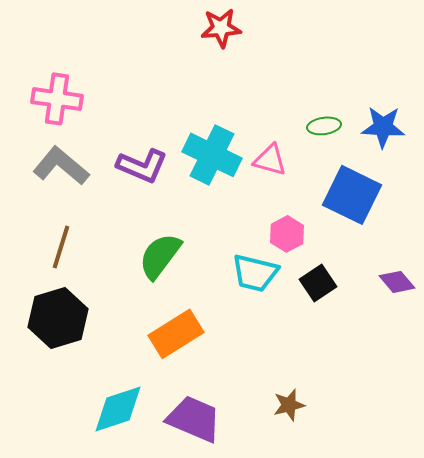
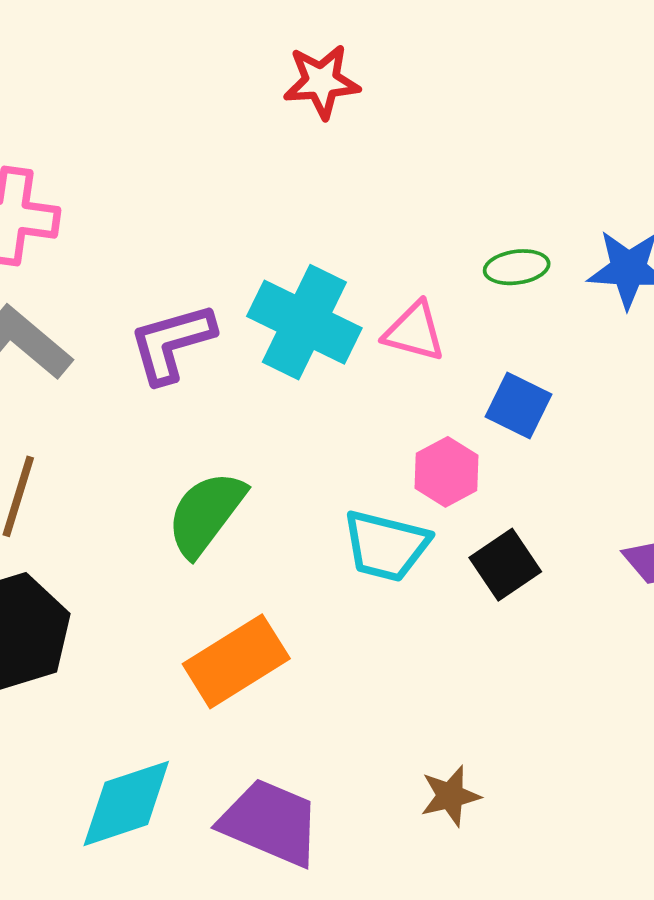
purple L-shape: (142, 166) -> (172, 343), turned 141
blue square: (352, 195) -> (519, 406), moved, size x0.6

